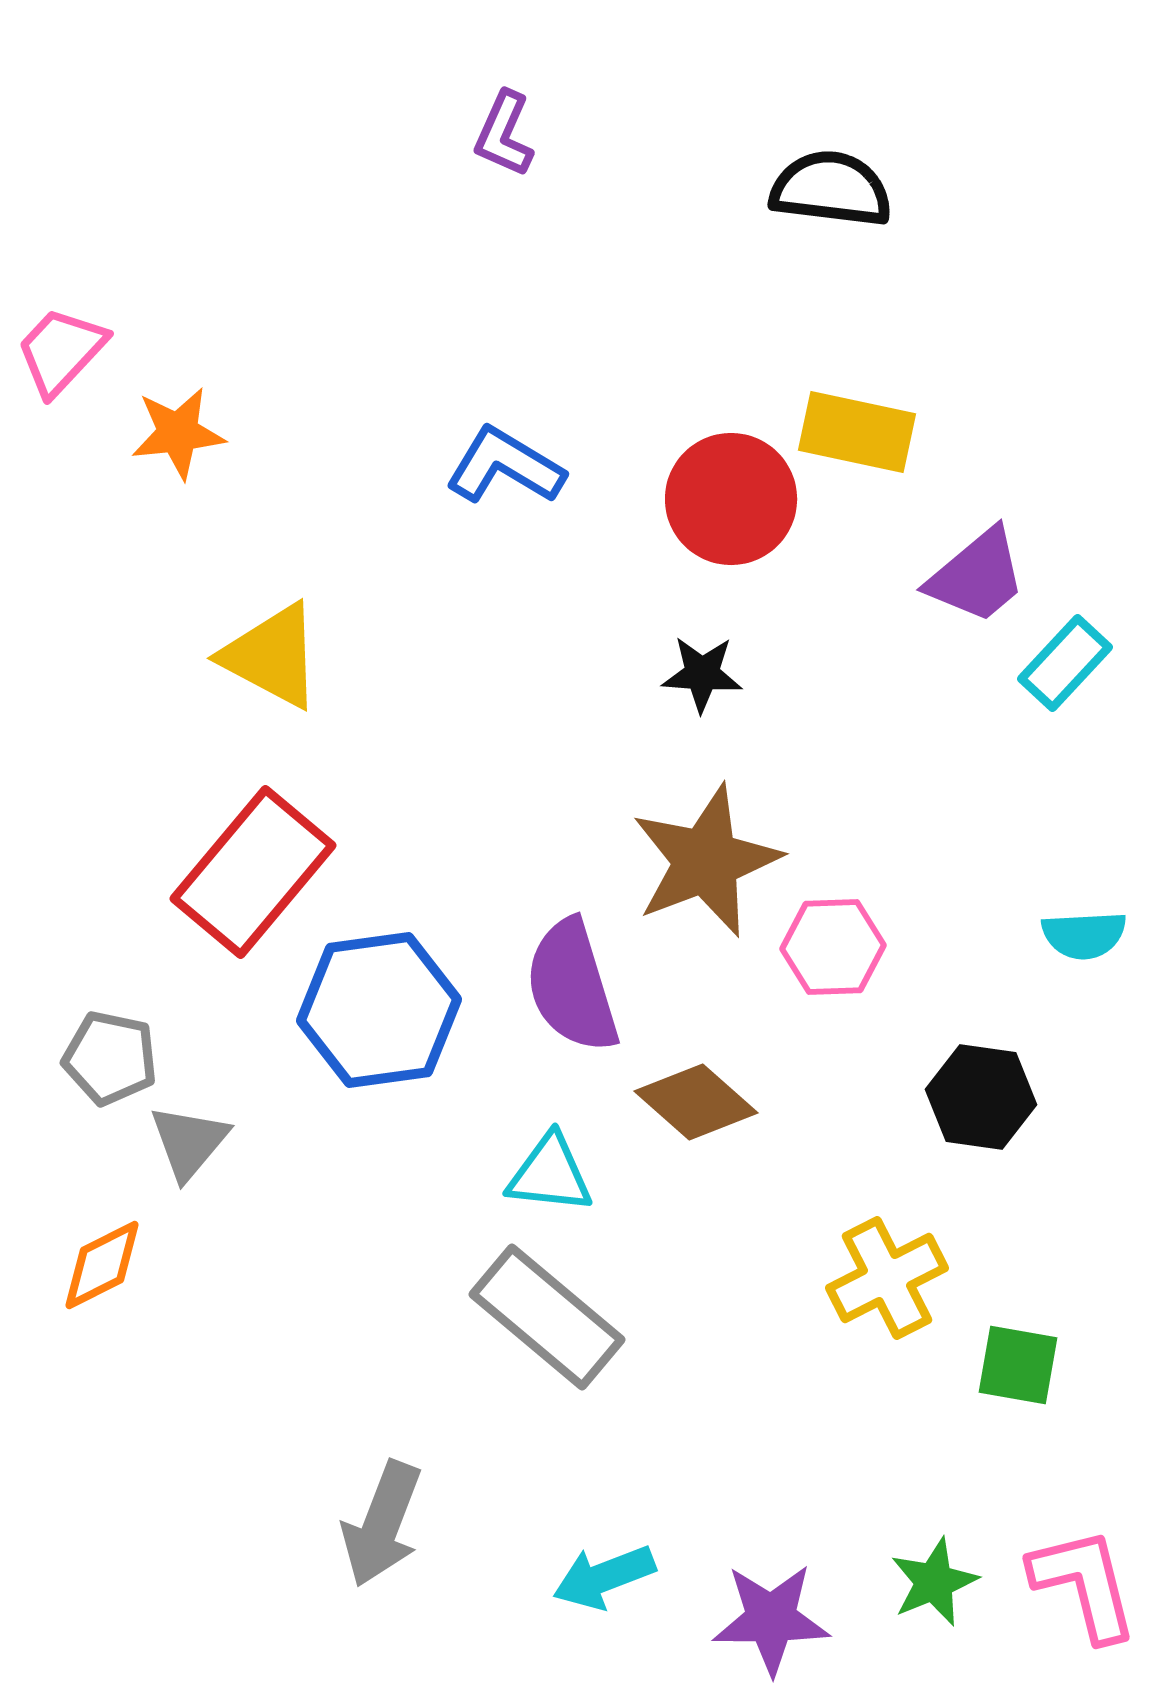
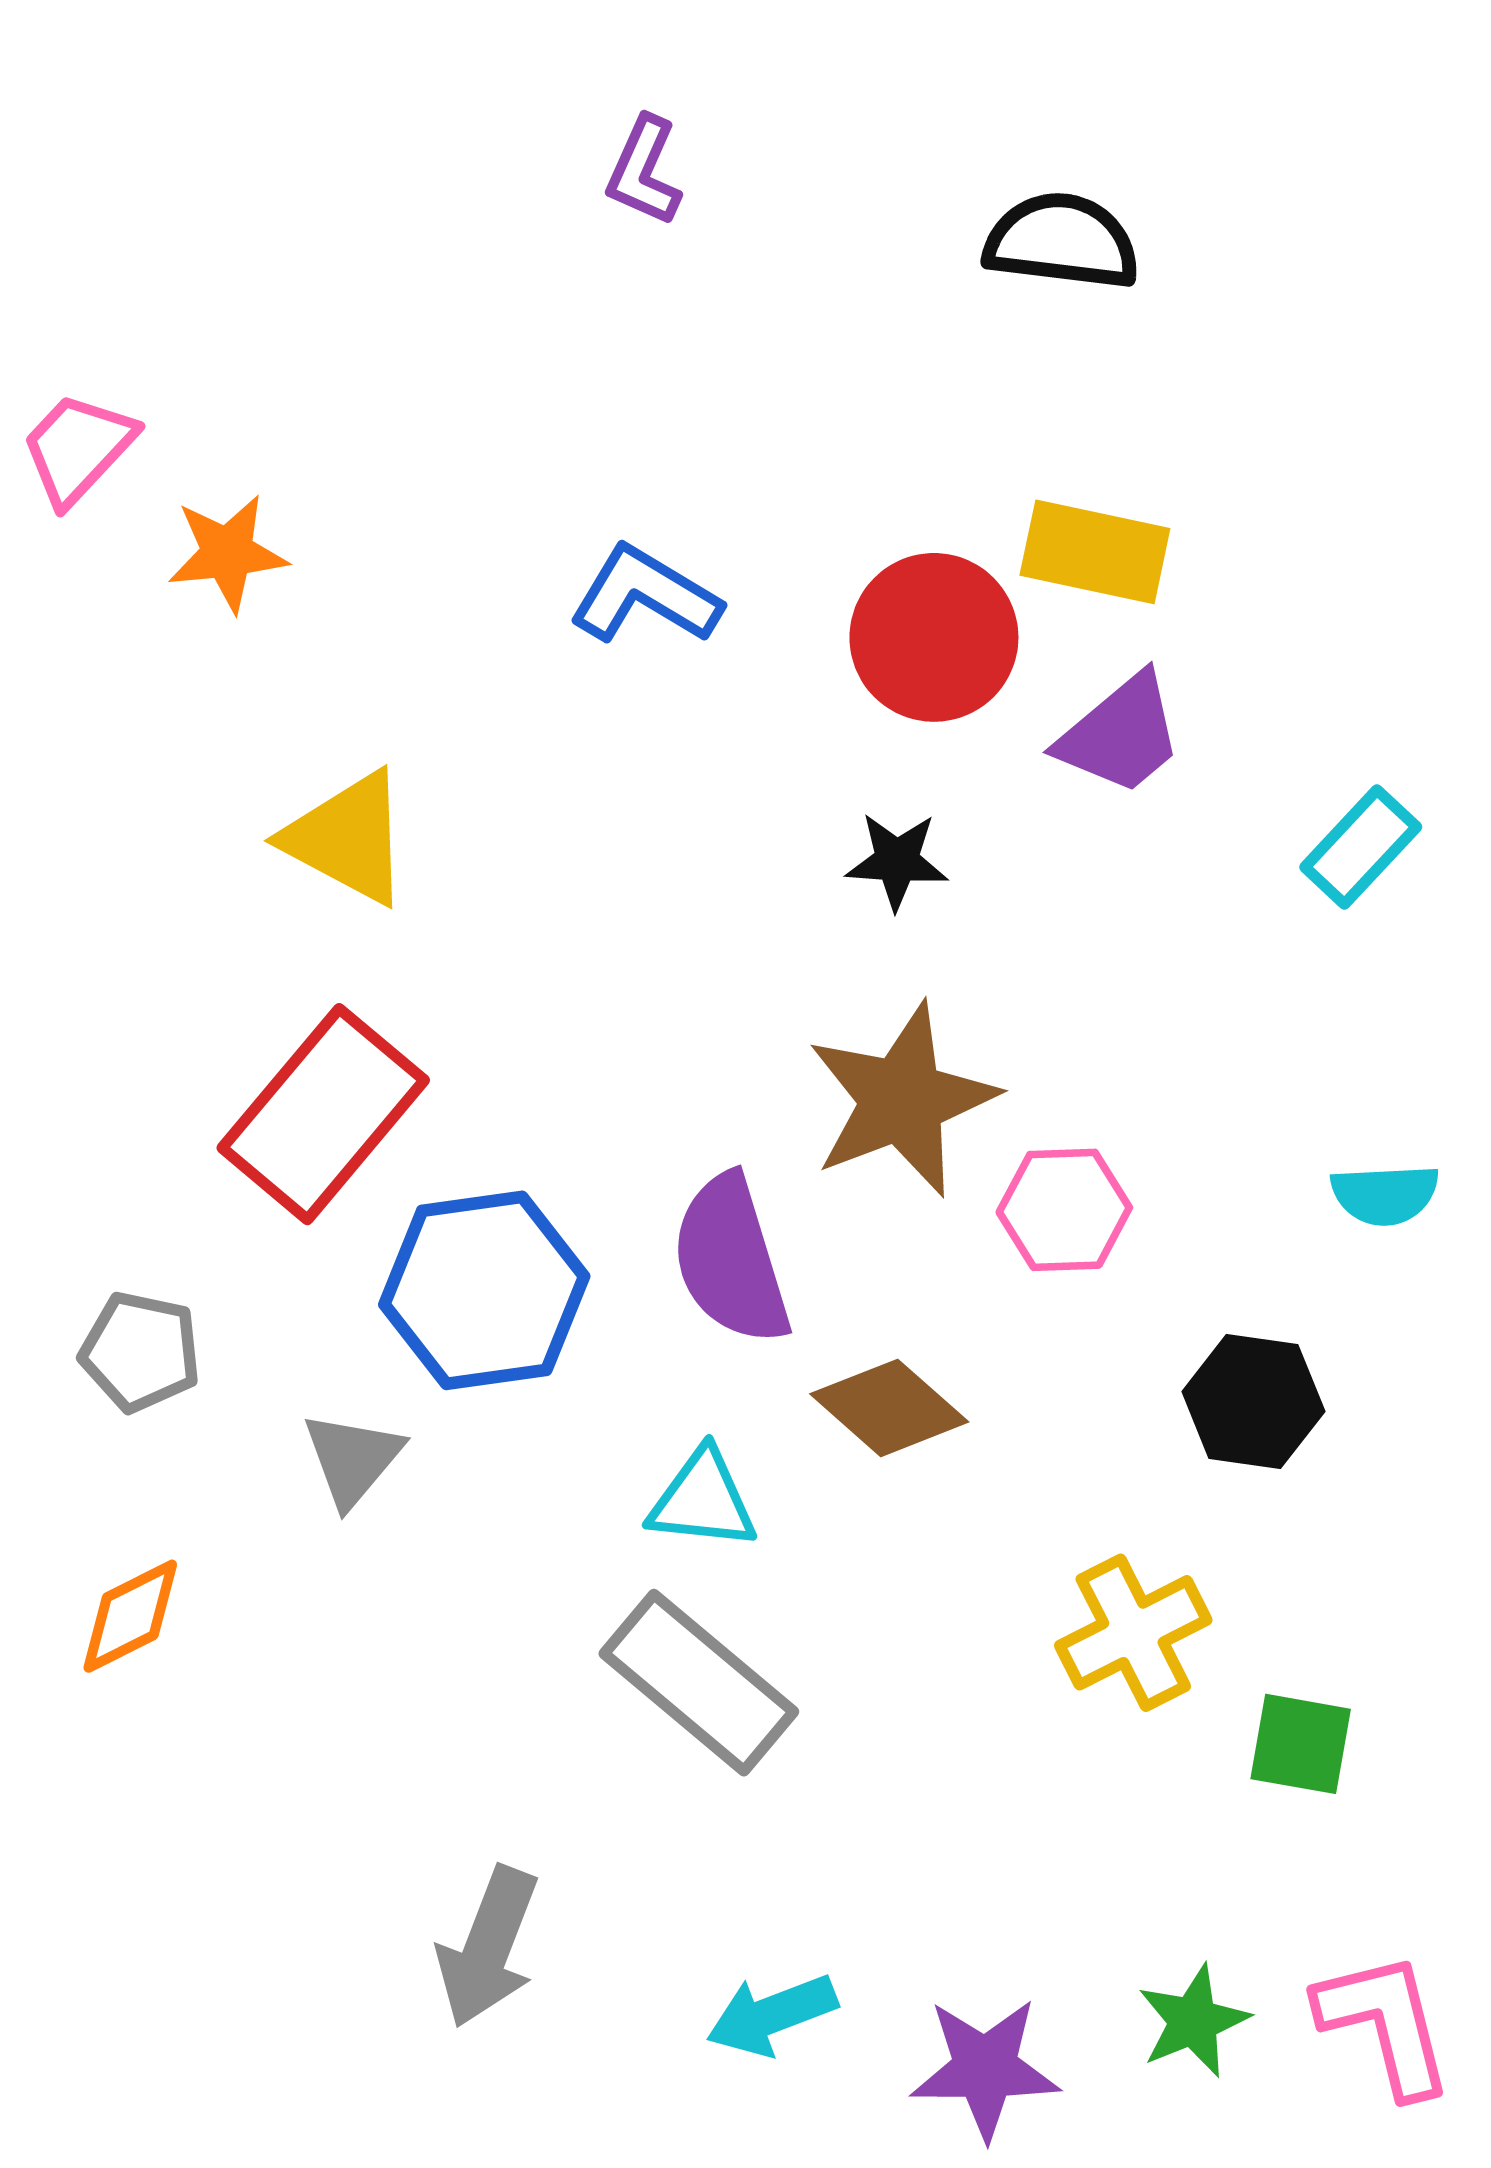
purple trapezoid: (977, 576) -> (1121, 735), moved
gray triangle: (189, 1142) -> (353, 1459), moved

